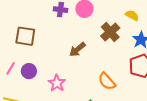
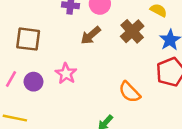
brown arrow: (77, 49) -> (91, 35), moved
pink star: (57, 83) -> (66, 74), moved

